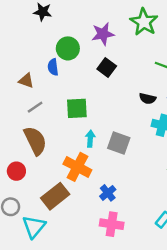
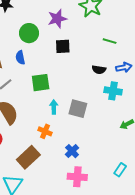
blue semicircle: (53, 67) -> (20, 58), moved
black square: (107, 67) -> (63, 46), turned -35
orange cross: (77, 167) -> (45, 131), size x0.6

